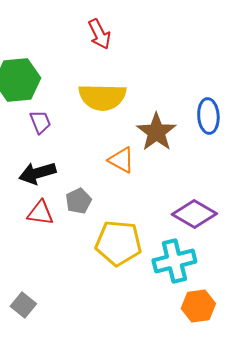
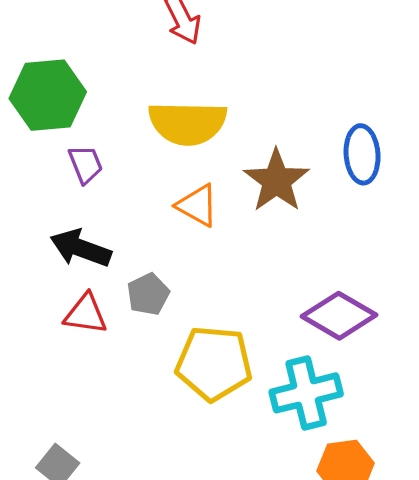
orange triangle: (121, 160) -> (197, 205), moved
black arrow: (37, 173) -> (81, 248), turned 36

